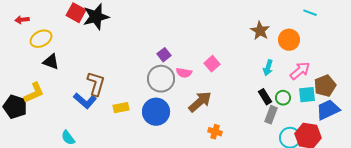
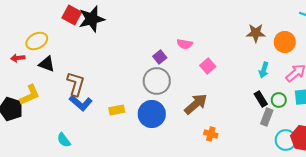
red arrow: (22, 20) -> (18, 58), moved
brown star: (260, 31) -> (256, 33), turned -30
pink semicircle: (184, 73) -> (185, 44), moved
brown L-shape: (96, 84) -> (76, 84), moved

